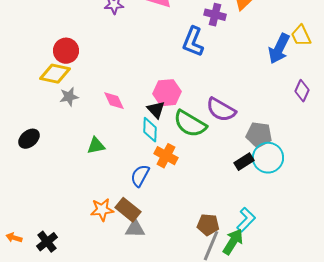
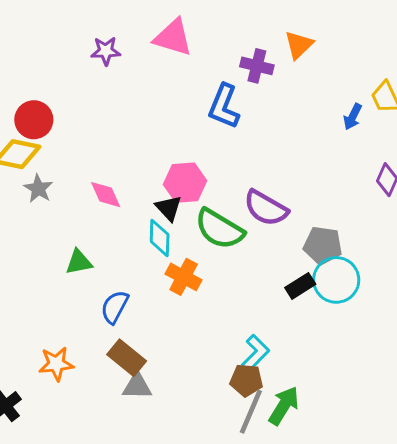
blue arrow: (279, 49) -> (353, 117), size x0.6
gray star: (69, 97) -> (38, 189), turned -30
blue semicircle: (140, 176) -> (115, 307), moved
orange star: (102, 210) -> (56, 364), moved
cyan L-shape: (246, 220) -> (255, 353), moved

